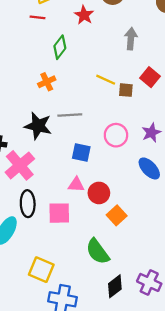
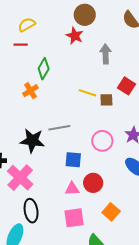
red star: (84, 15) -> (75, 36), moved
orange cross: (47, 82) -> (30, 91), moved
red circle: (99, 193) -> (93, 183), moved
pink square: (59, 213) -> (74, 218), moved

